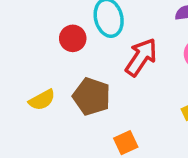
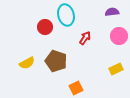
red arrow: (141, 57) -> (85, 38), size x0.6

